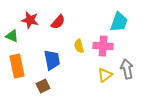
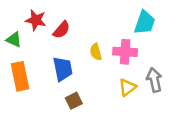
red semicircle: (58, 22) -> (62, 30), moved
brown square: (43, 86) -> (74, 101), moved

